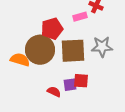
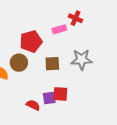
brown circle: (40, 50) -> (19, 63), size x0.6
brown square: (73, 51) -> (52, 64), size x0.6

